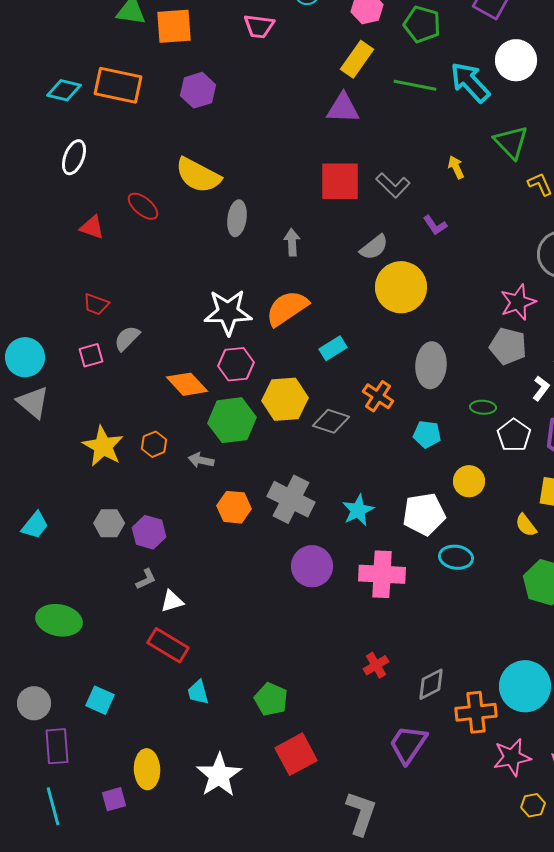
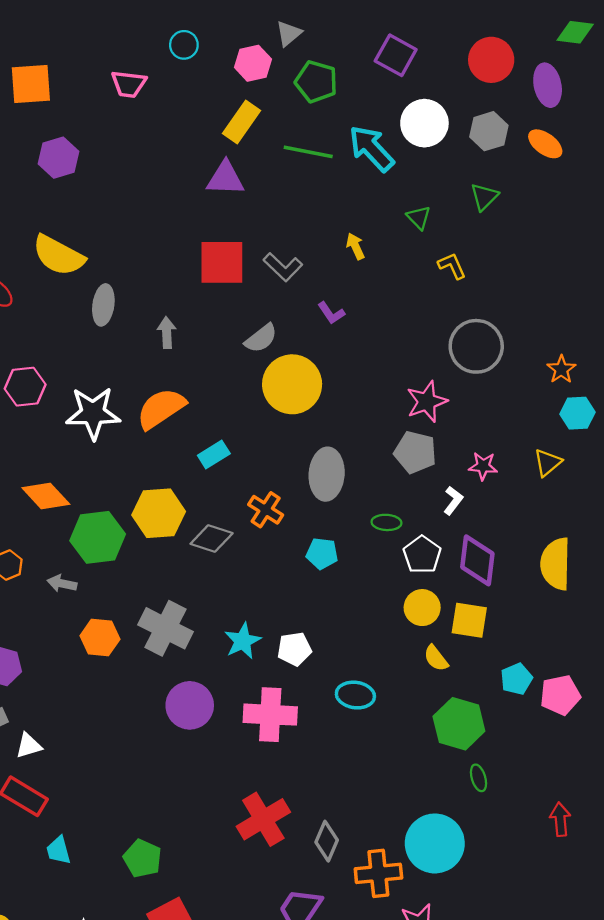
green triangle: (511, 142) -> (419, 217), size x0.6
pink hexagon: (236, 364) -> (25, 387), moved
yellow circle: (469, 481) -> (422, 608), moved
white pentagon: (424, 514) -> (294, 649), moved, size x0.7
red cross: (376, 665) -> (263, 819), size x1.8
gray diamond: (431, 684) -> (327, 841), turned -40

